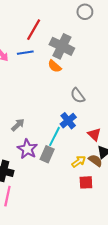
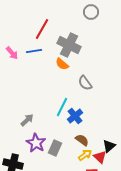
gray semicircle: (78, 96) -> (85, 83), moved
red triangle: (94, 134) -> (100, 157), moved
cyan line: (55, 136) -> (62, 107), moved
brown semicircle: (95, 160) -> (82, 140), moved

